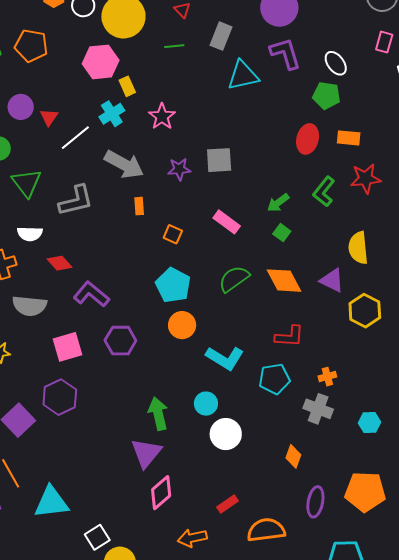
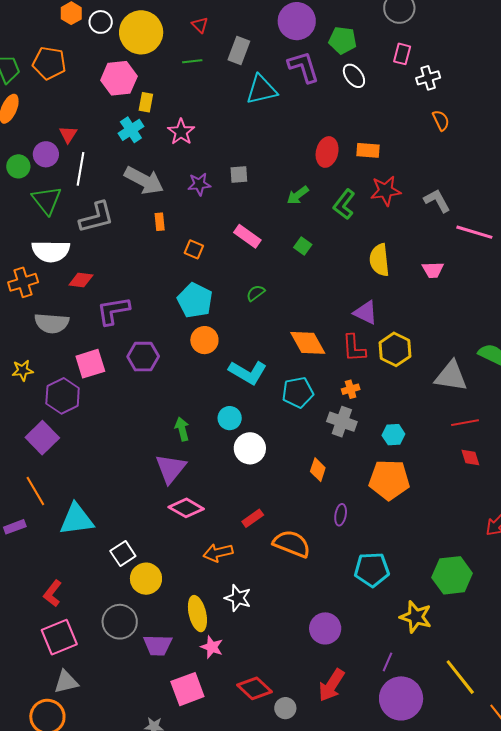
yellow rectangle: (127, 86) -> (146, 102), turned 36
green pentagon: (326, 95) -> (343, 40), moved
purple circle: (21, 107) -> (46, 154), moved
white line: (75, 138) -> (81, 169), moved, turned -40
gray square: (219, 160) -> (239, 175), size x0.7
green arrow: (278, 203) -> (298, 195), moved
white semicircle: (30, 234) -> (51, 251), size x1.5
red diamond: (60, 263) -> (81, 280), turned -40
green semicircle: (234, 279) -> (256, 293), size x0.6
purple triangle: (332, 280) -> (365, 313), moved
orange diamond: (284, 281) -> (308, 343), moved
purple L-shape: (91, 294) -> (113, 311), turned -48
yellow hexagon: (365, 311) -> (395, 349), moved
red L-shape: (289, 336) -> (354, 348), moved, turned 84
purple hexagon: (60, 397) -> (63, 396), moved
green arrow: (158, 414) -> (182, 429), size x0.7
orange pentagon: (365, 492) -> (389, 480), moved
pink diamond: (161, 493) -> (186, 508), turned 72
purple ellipse: (315, 502) -> (341, 515), size x0.7
orange semicircle: (266, 530) -> (292, 544), turned 30

